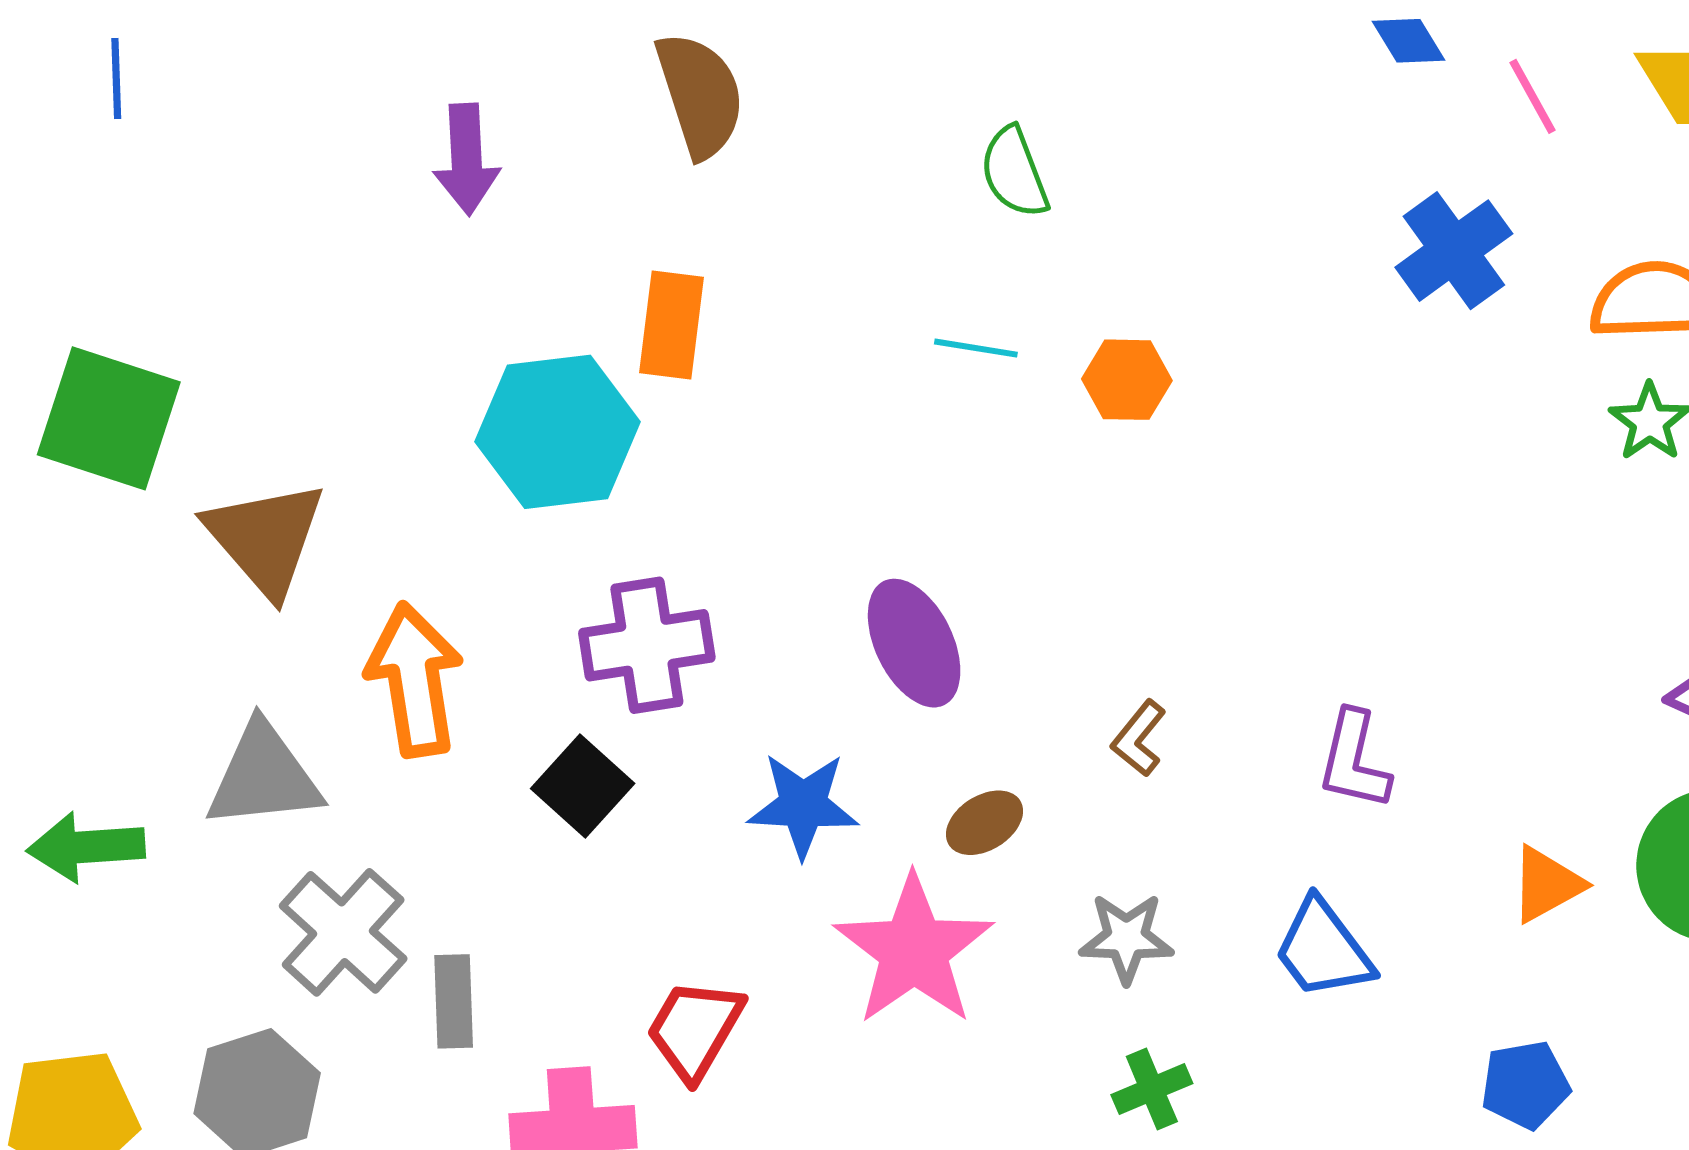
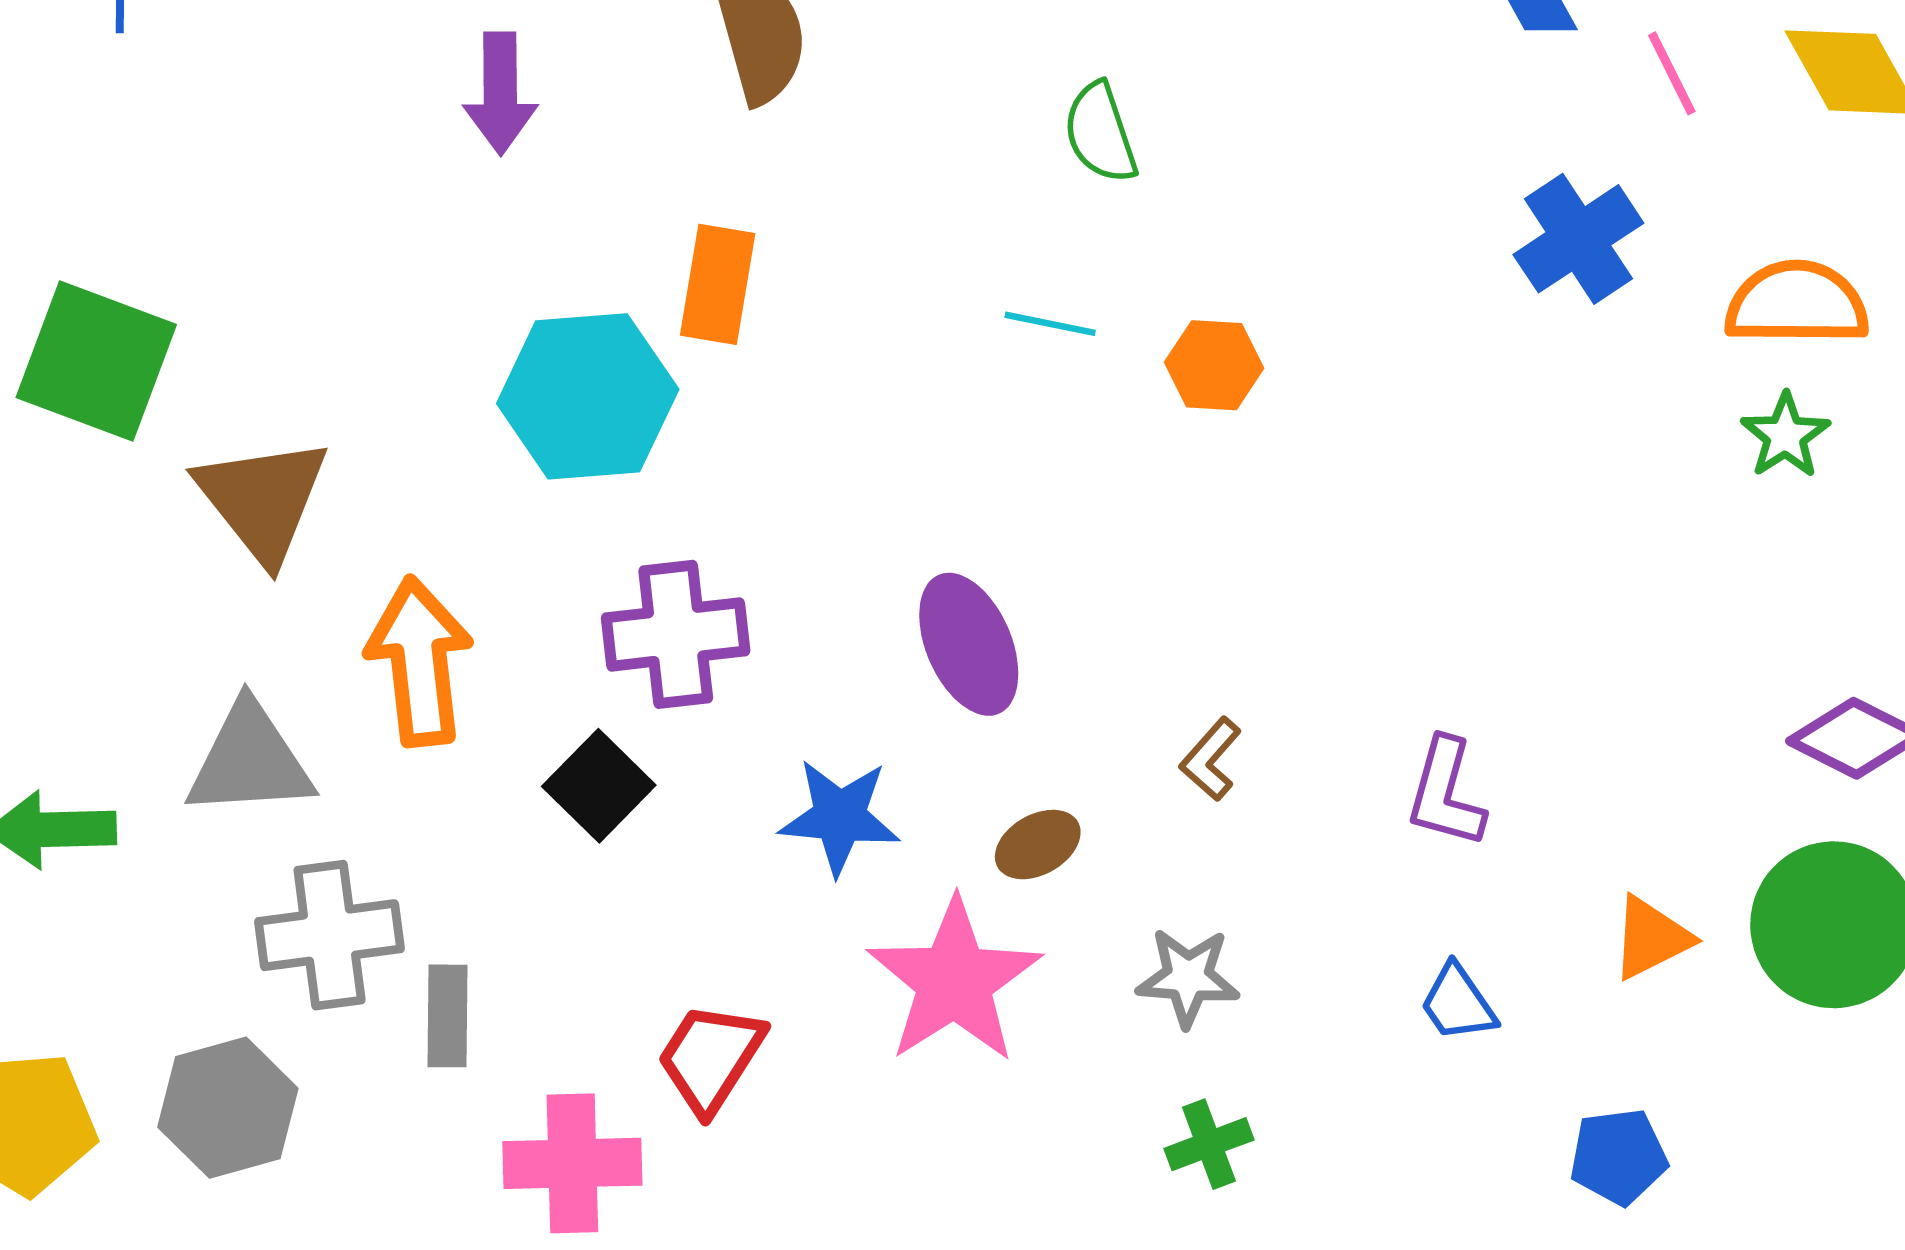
gray cross: (343, 932) -> (330, 935), turned 38
blue trapezoid: (1323, 949) -> (1458, 1003), moved, size x0.7

